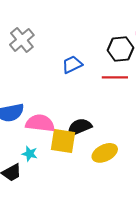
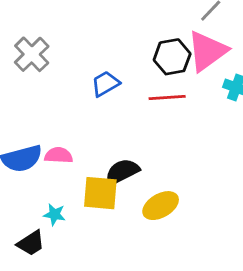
pink semicircle: (40, 123) -> (59, 155), moved, size x0.7

